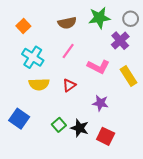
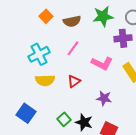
orange square: (23, 26) -> (46, 16), moved
purple cross: (120, 41) -> (123, 38), turned 36
cyan cross: (33, 57) -> (39, 54), turned 30

